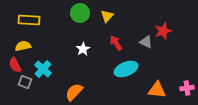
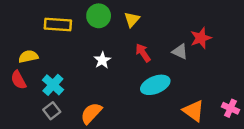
yellow rectangle: (29, 20) -> (58, 24), moved
gray square: (25, 82) -> (52, 111), moved, turned 32
pink cross: (187, 88) -> (230, 108), turned 32
orange triangle: (157, 90) -> (193, 111), turned 30

